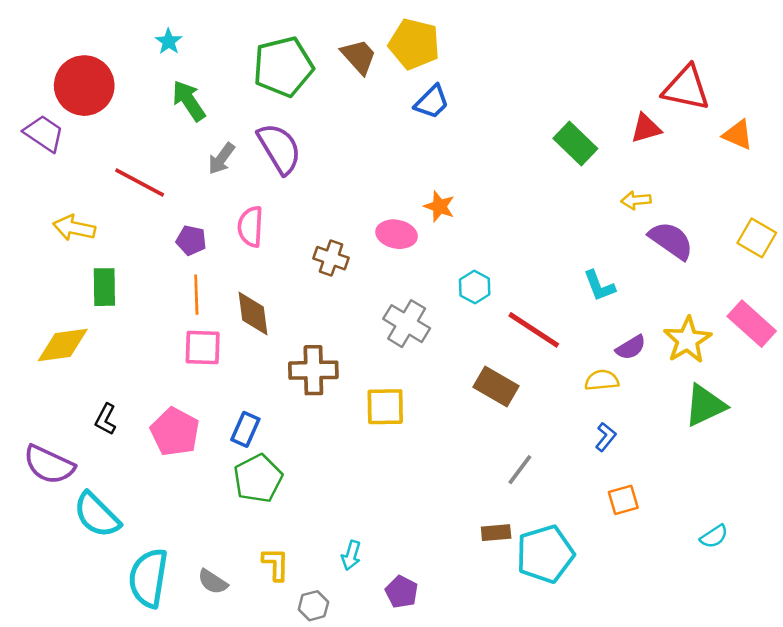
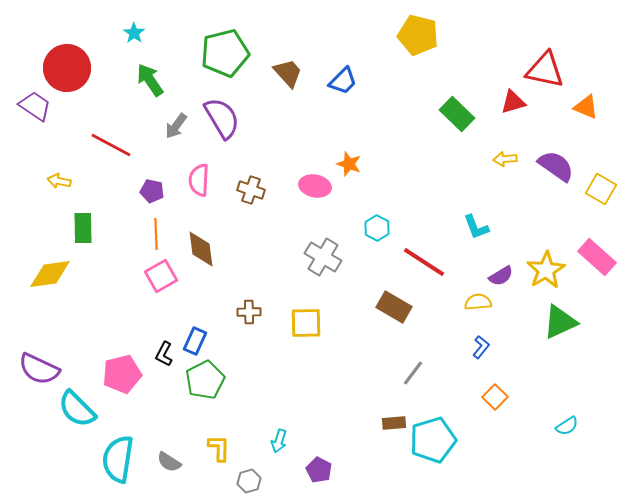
yellow pentagon: (414, 44) -> (418, 35), moved
brown trapezoid: (359, 57) -> (288, 73), moved
yellow arrow: (74, 228) -> (59, 181), size x0.7
purple semicircle: (671, 240) -> (556, 166), moved
brown cross: (331, 258) -> (251, 190), moved
pink square: (203, 348) -> (161, 276), turned -32
brown cross: (313, 370) -> (249, 312), moved, size x0.6
black L-shape: (106, 419) -> (164, 354), moved
pink pentagon: (175, 432) -> (122, 374), moved, turned 30
orange square: (623, 500) -> (495, 397), turned -30

